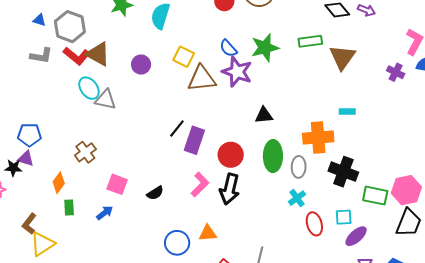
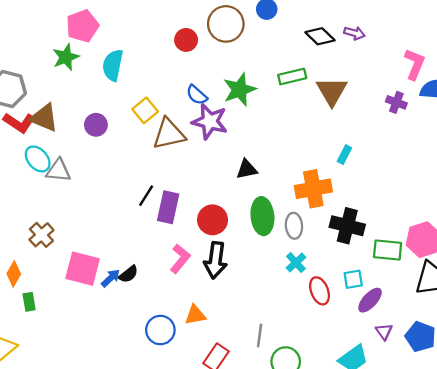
yellow square: (184, 57) -> (145, 110), turned 30
cyan rectangle: (347, 112) -> (344, 155), turned -56
pink square: (117, 184) -> (83, 269), size x1.4
blue arrow: (105, 213) -> (111, 278), moved

